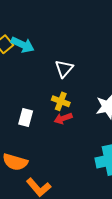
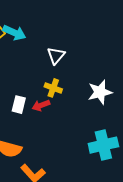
red arrow: (63, 118) -> (41, 105), moved

